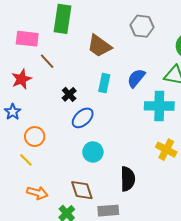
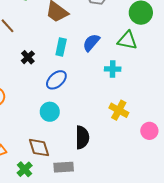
cyan cross: (159, 106) -> (113, 69), size x0.6
blue ellipse: (83, 118) -> (56, 80), moved

